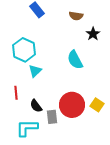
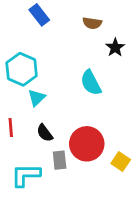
yellow square: (97, 105) -> (121, 161), moved
black semicircle: (36, 106) -> (45, 133), moved

